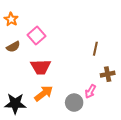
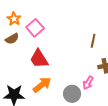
orange star: (11, 19) -> (14, 19), moved
red trapezoid: (41, 67) -> (39, 59), turned 60

